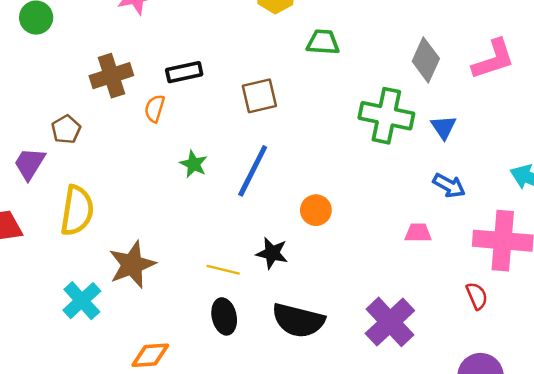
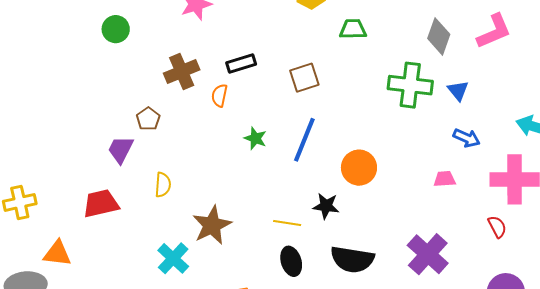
orange circle: (316, 210) -> (359, 168), size x1.4
yellow semicircle: (77, 211) -> (163, 185), size x0.6

